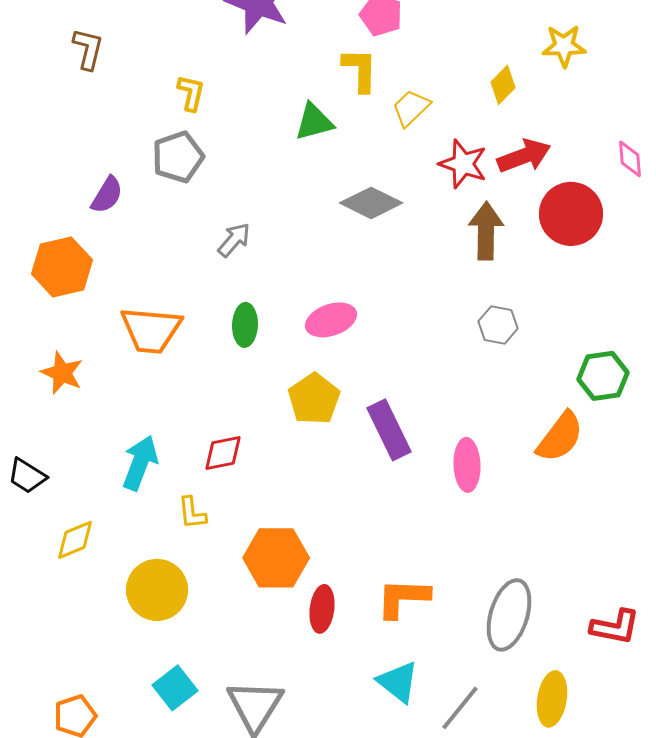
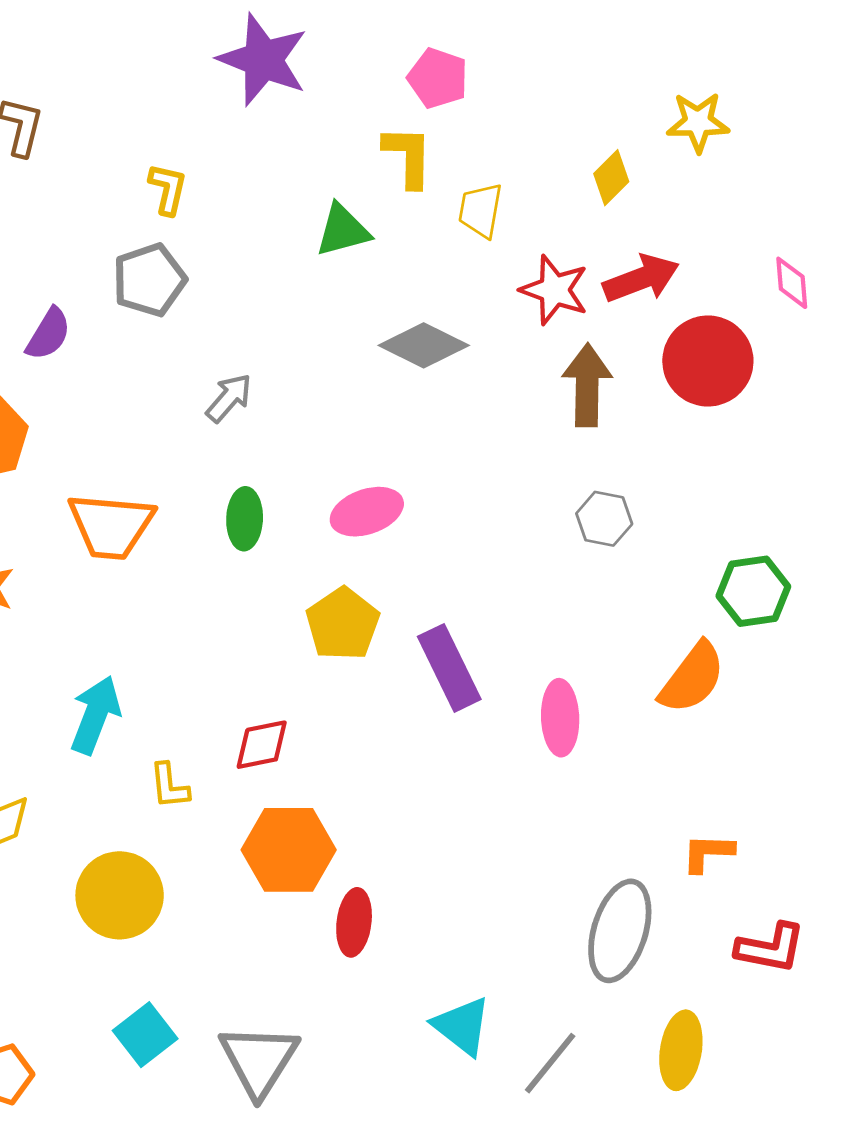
yellow trapezoid: (411, 108) -> (481, 210), turned -36
red diamond: (223, 453) -> (262, 745), moved
orange L-shape: (403, 598) -> (708, 853), moved, size x0.7

